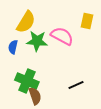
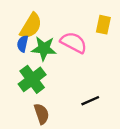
blue semicircle: (13, 47) -> (23, 44), moved
green cross: (27, 81) -> (32, 79), moved, turned 30

